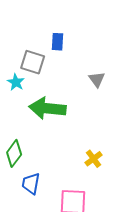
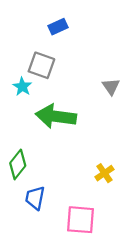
blue rectangle: (58, 42) -> (58, 27), moved, turned 60

